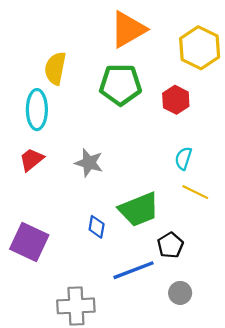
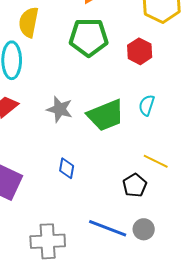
yellow line: (195, 192) -> (156, 161), moved
green trapezoid: (139, 209) -> (106, 115), moved
blue line: (133, 270) -> (108, 228), moved, turned 42

